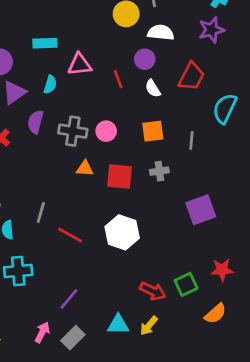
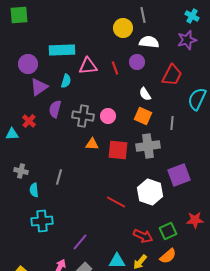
cyan rectangle: (45, 43) -> (62, 50), size x1.4
red line: (118, 79) -> (115, 68), moved
white semicircle: (153, 88) -> (145, 94), moved
orange square: (153, 131) -> (143, 116), turned 30
gray cross: (159, 171) -> (148, 146), size x1.6
white hexagon: (122, 232) -> (150, 192), moved
red line: (70, 235) -> (116, 202), moved
orange semicircle: (215, 314) -> (168, 256), moved

